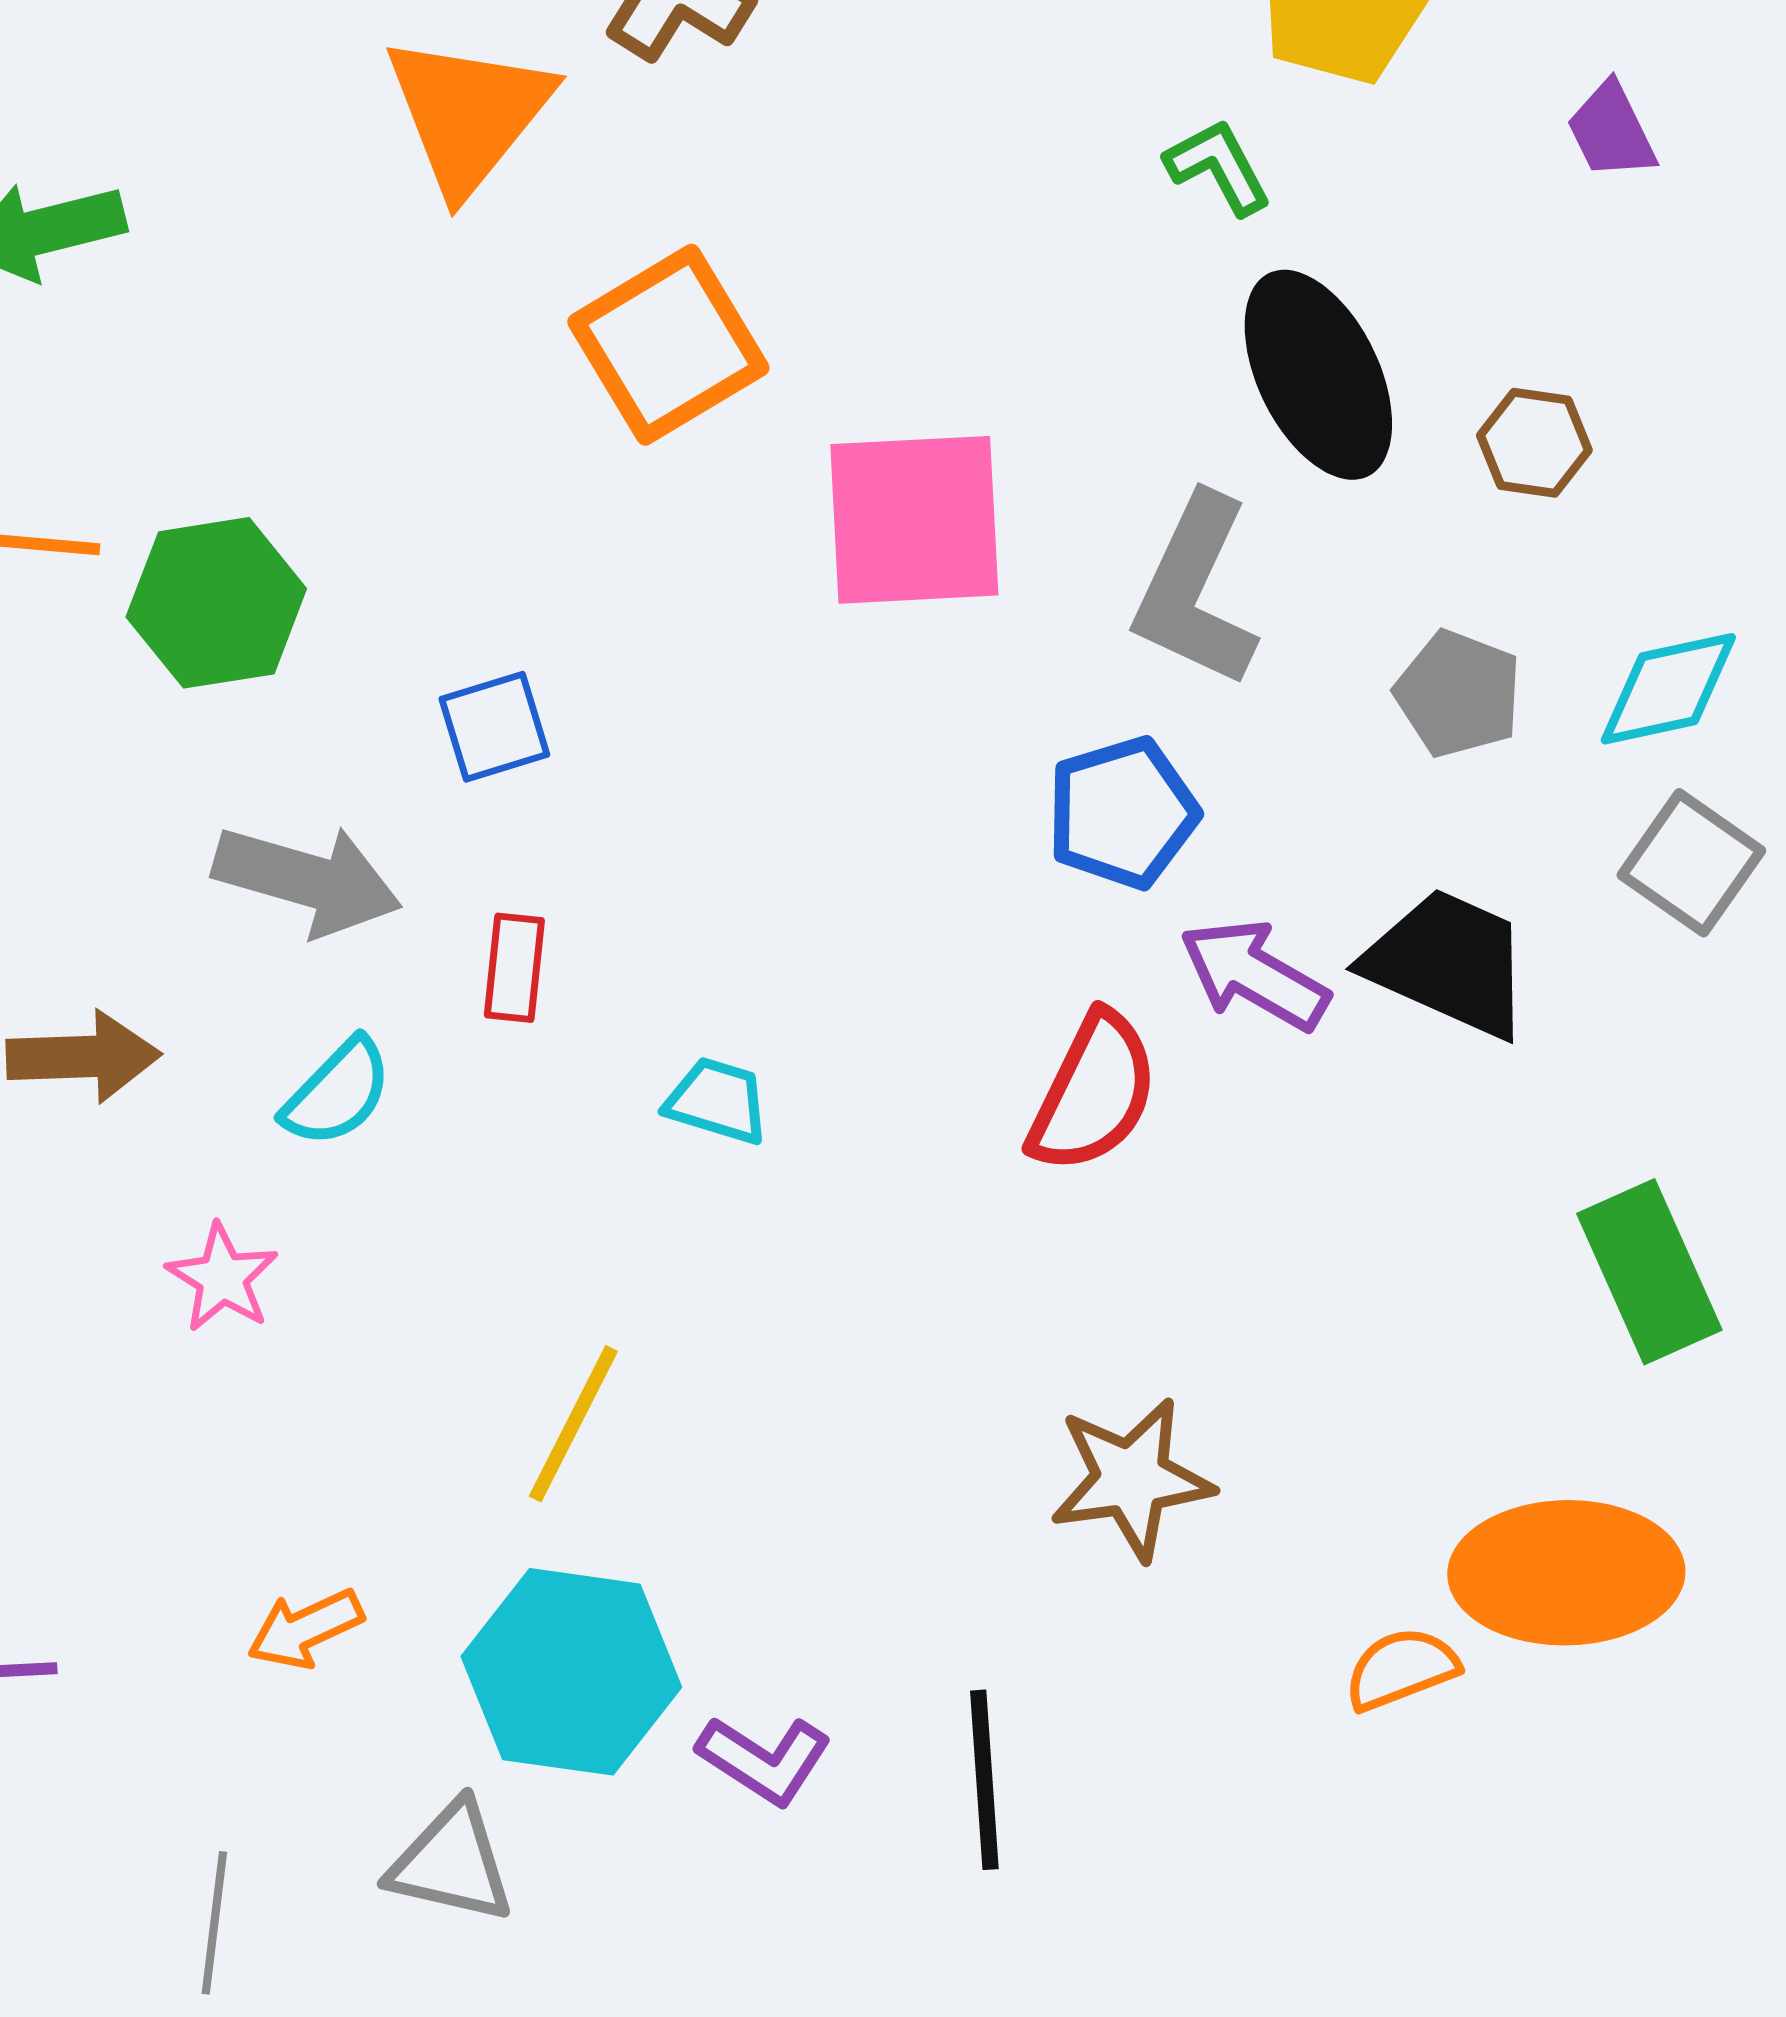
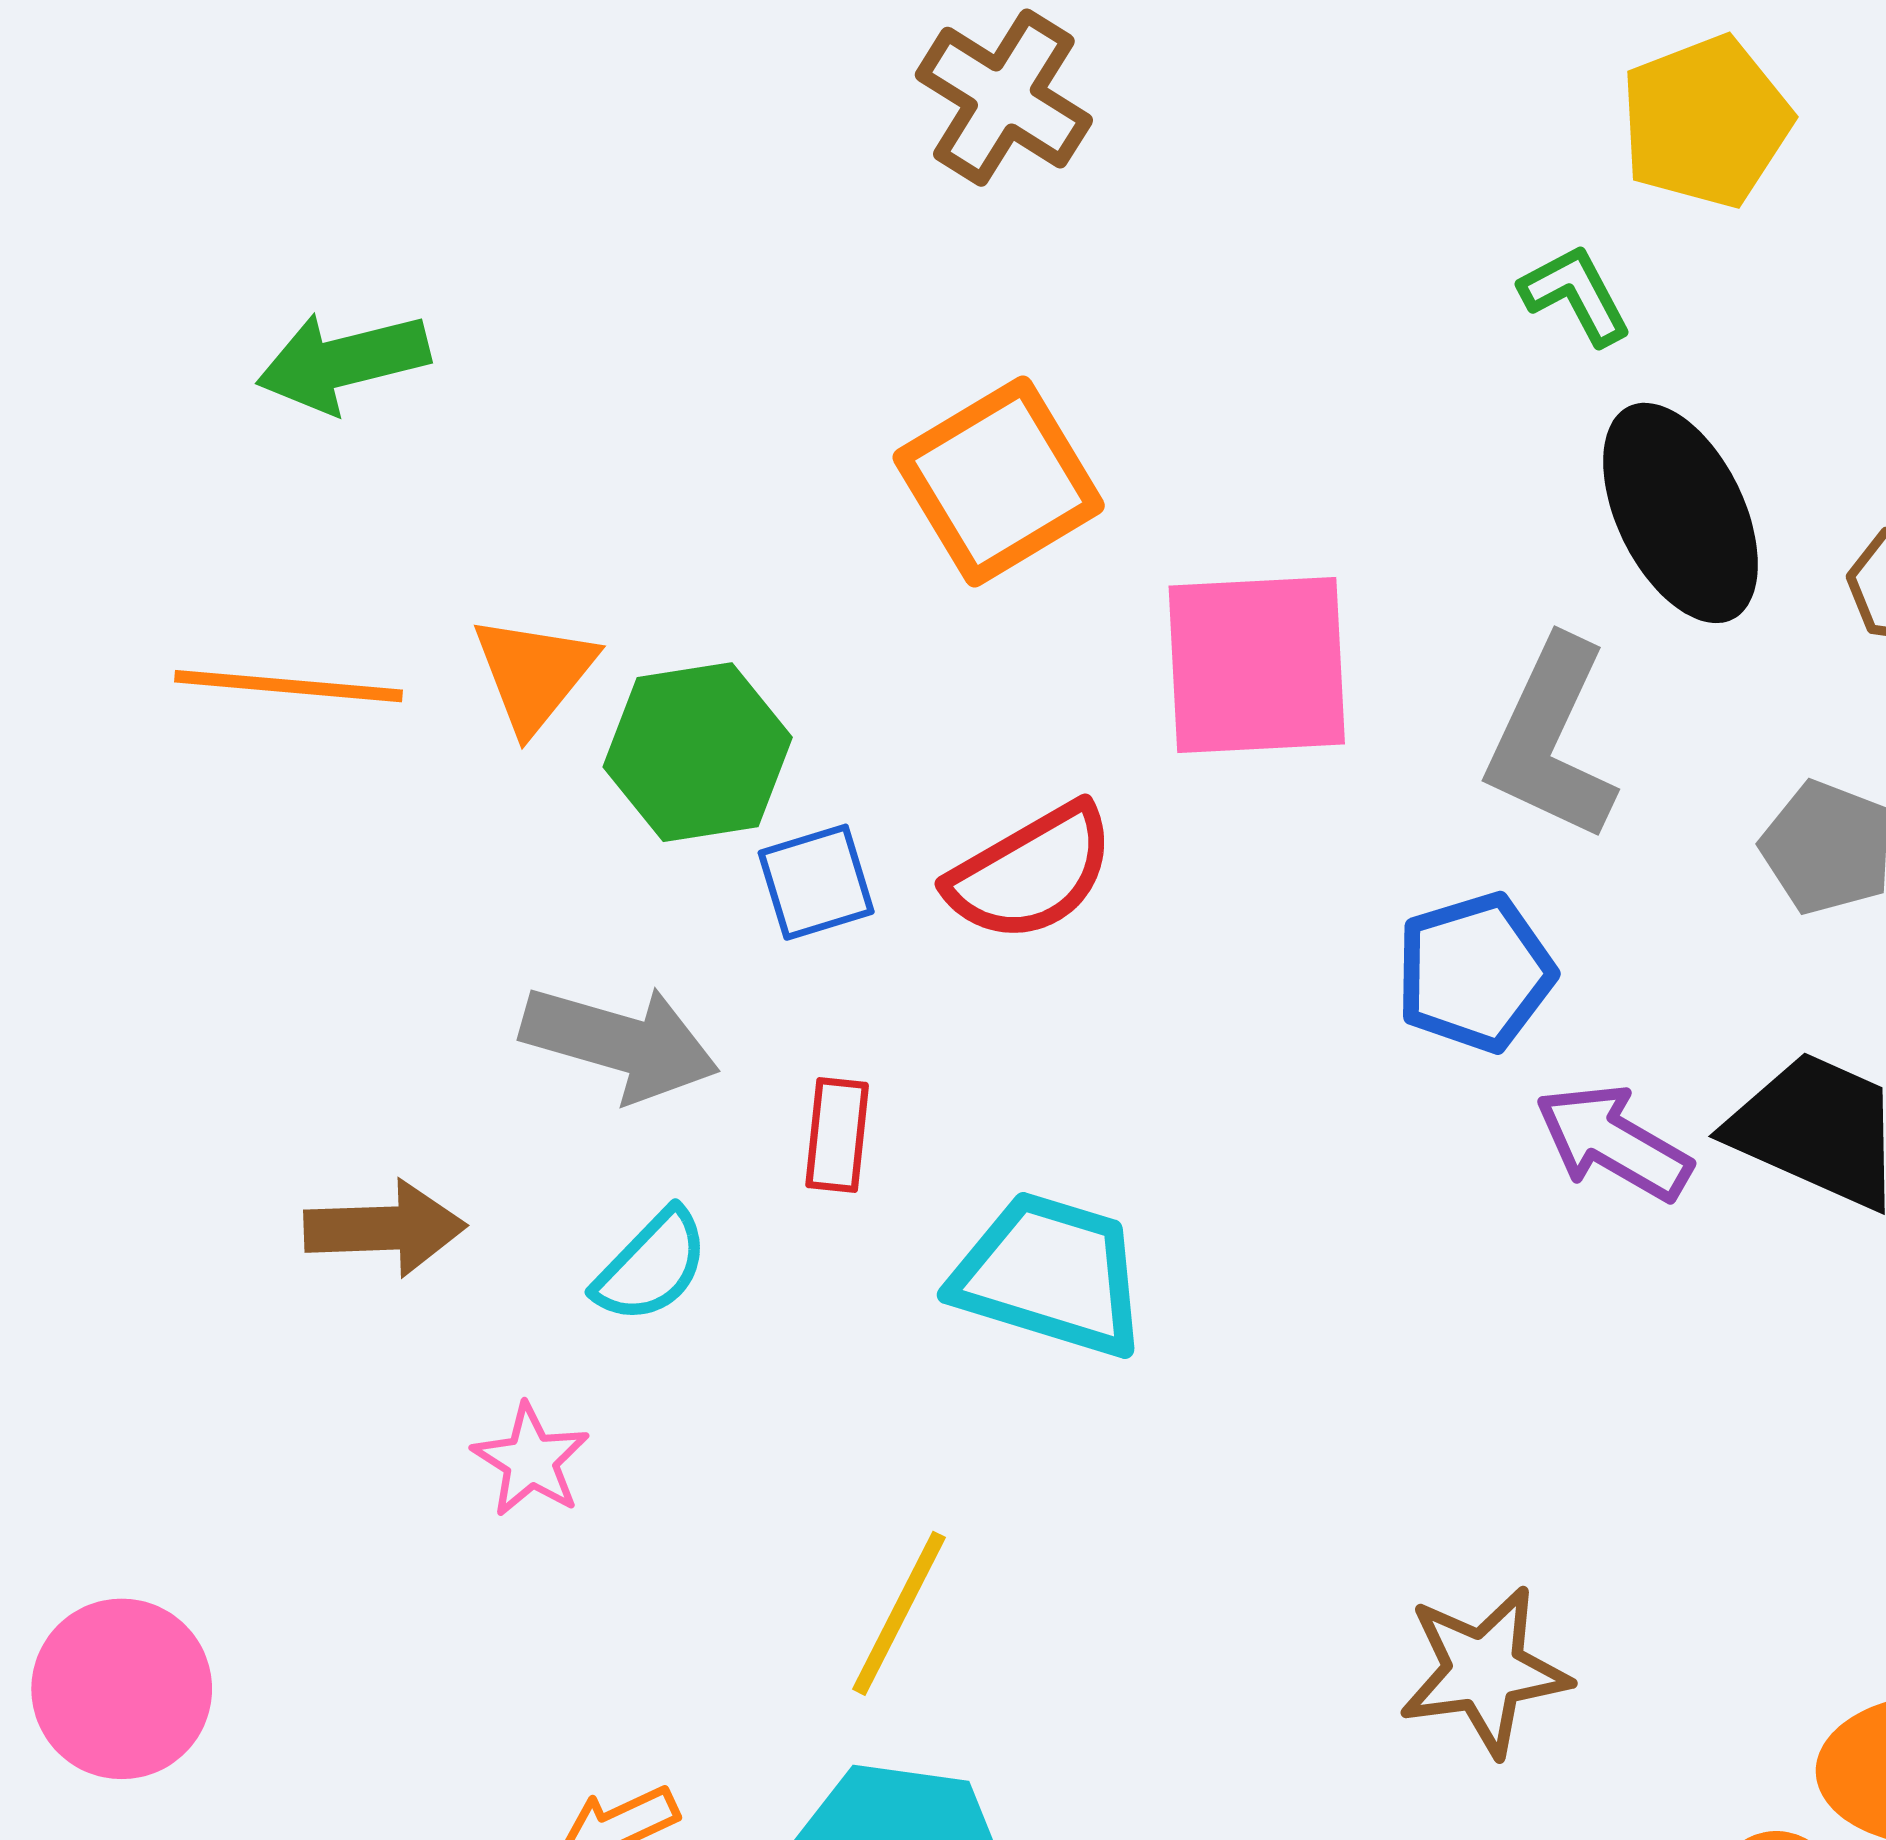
orange triangle: (468, 114) -> (534, 673), moved, size x0.7
green hexagon: (216, 603) -> (698, 752), moved
red semicircle: (1093, 1093) -> (1031, 873), moved, turned 34
cyan trapezoid: (717, 1101) -> (1050, 1275), size x1.8

